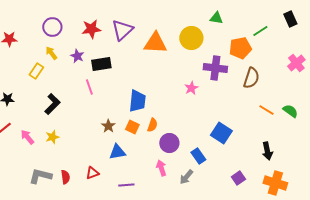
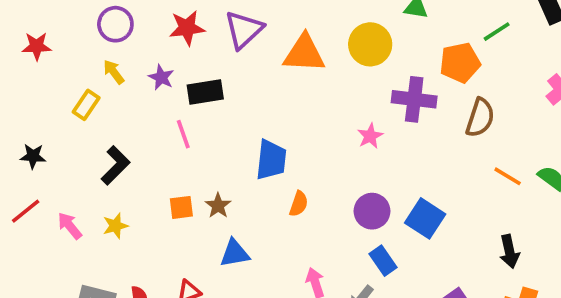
orange square: (132, 127) -> (181, 207), moved, turned -32
purple circle: (169, 143) -> (372, 211), moved

